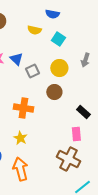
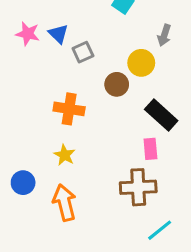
yellow circle: (59, 68) -> (141, 63), moved
black rectangle: (83, 112) -> (161, 115), size x1.5
brown cross: (68, 159) -> (138, 187), turned -30

